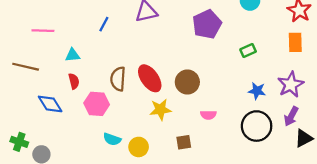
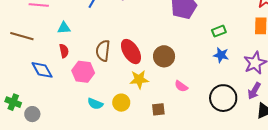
blue star: (257, 91) -> (221, 55), moved
pink semicircle: (208, 115) -> (181, 86), turned 32
yellow circle: (139, 147) -> (121, 103), moved

